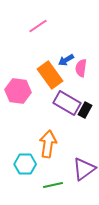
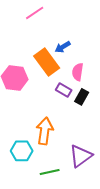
pink semicircle: (81, 68) -> (78, 72), moved
purple rectangle: (67, 103) -> (64, 90), size x0.6

